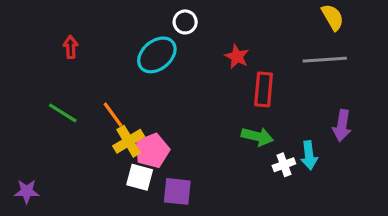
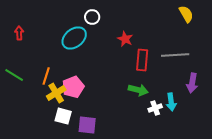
gray line: (325, 60) -> (175, 55), moved
orange line: (113, 115) -> (46, 76), turned 54
pink pentagon: (152, 151) -> (73, 87), moved

